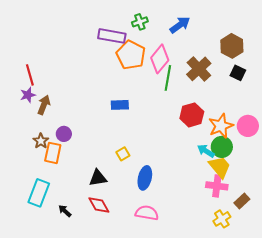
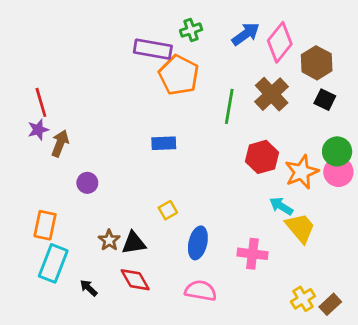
pink diamond: (160, 59) -> (280, 42), moved
brown star: (41, 141) -> (109, 240), moved
green circle: (222, 147) -> (337, 151), moved
orange rectangle: (53, 153) -> (45, 225), moved
pink cross: (217, 186) -> (252, 254), moved
brown rectangle: (242, 201) -> (330, 304), moved

